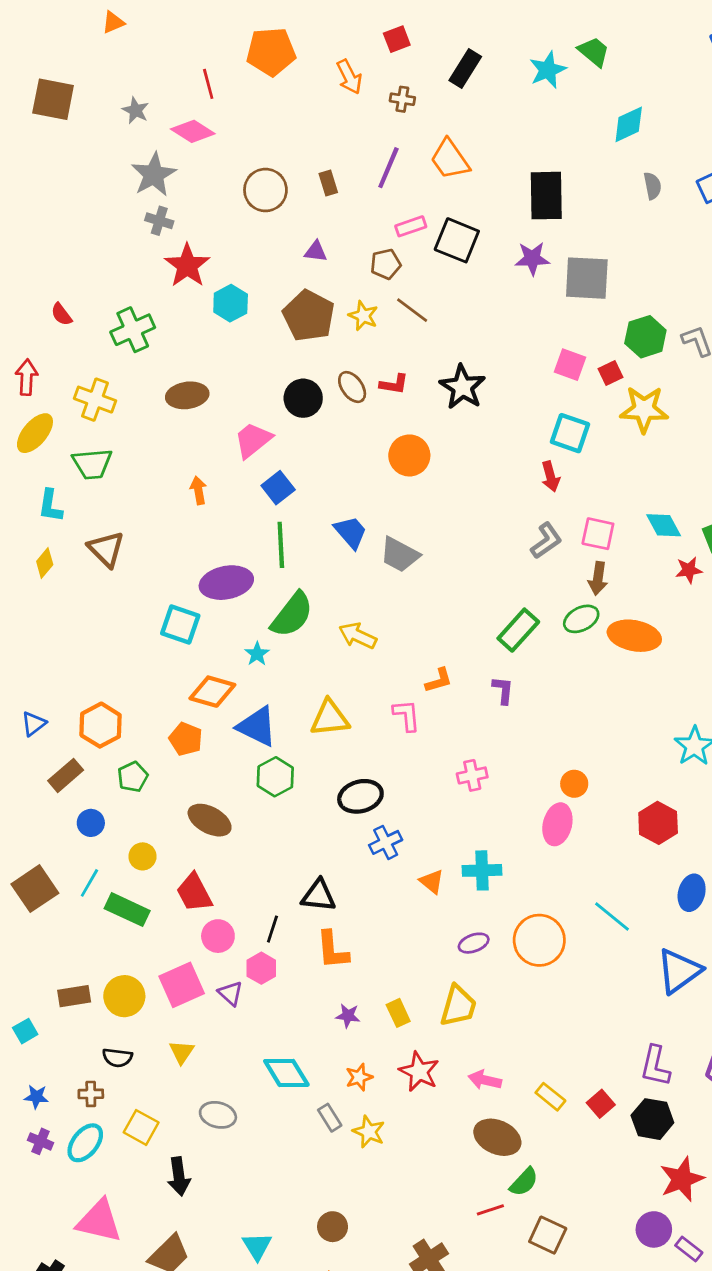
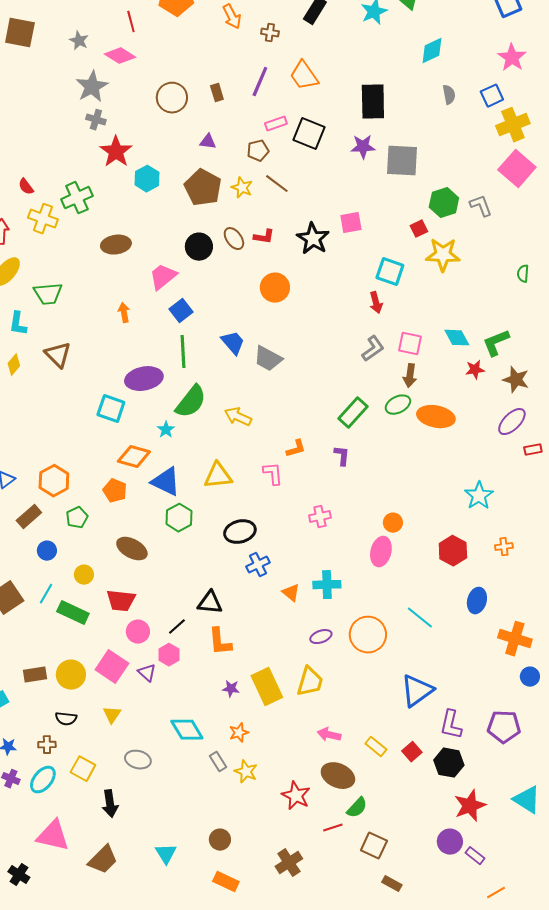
pink square: (570, 365) -> (351, 223), moved, turned -30
yellow cross: (95, 400) -> (43, 219), moved
red trapezoid: (194, 893) -> (121, 601), turned -56
black line: (272, 929) -> (177, 627), turned 30
blue triangle: (679, 971) -> (417, 691), moved
pink square: (182, 985) -> (112, 667), turned -32
yellow rectangle: (398, 1013) -> (267, 687), size x1.8
red star: (419, 1072) -> (296, 796), moved

